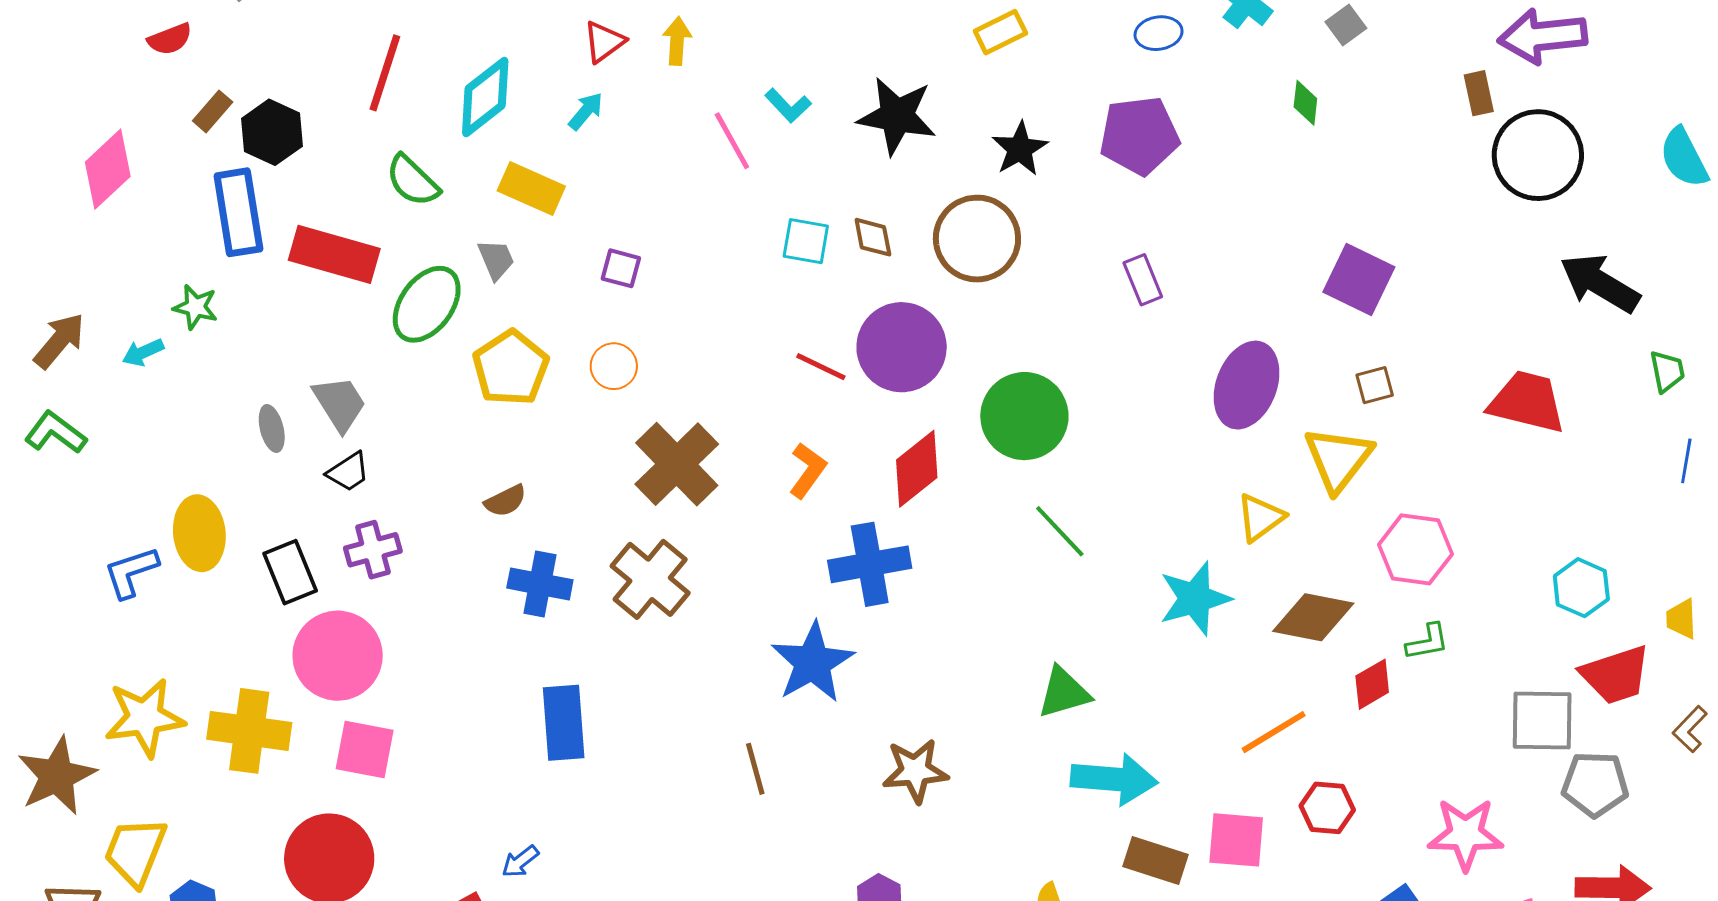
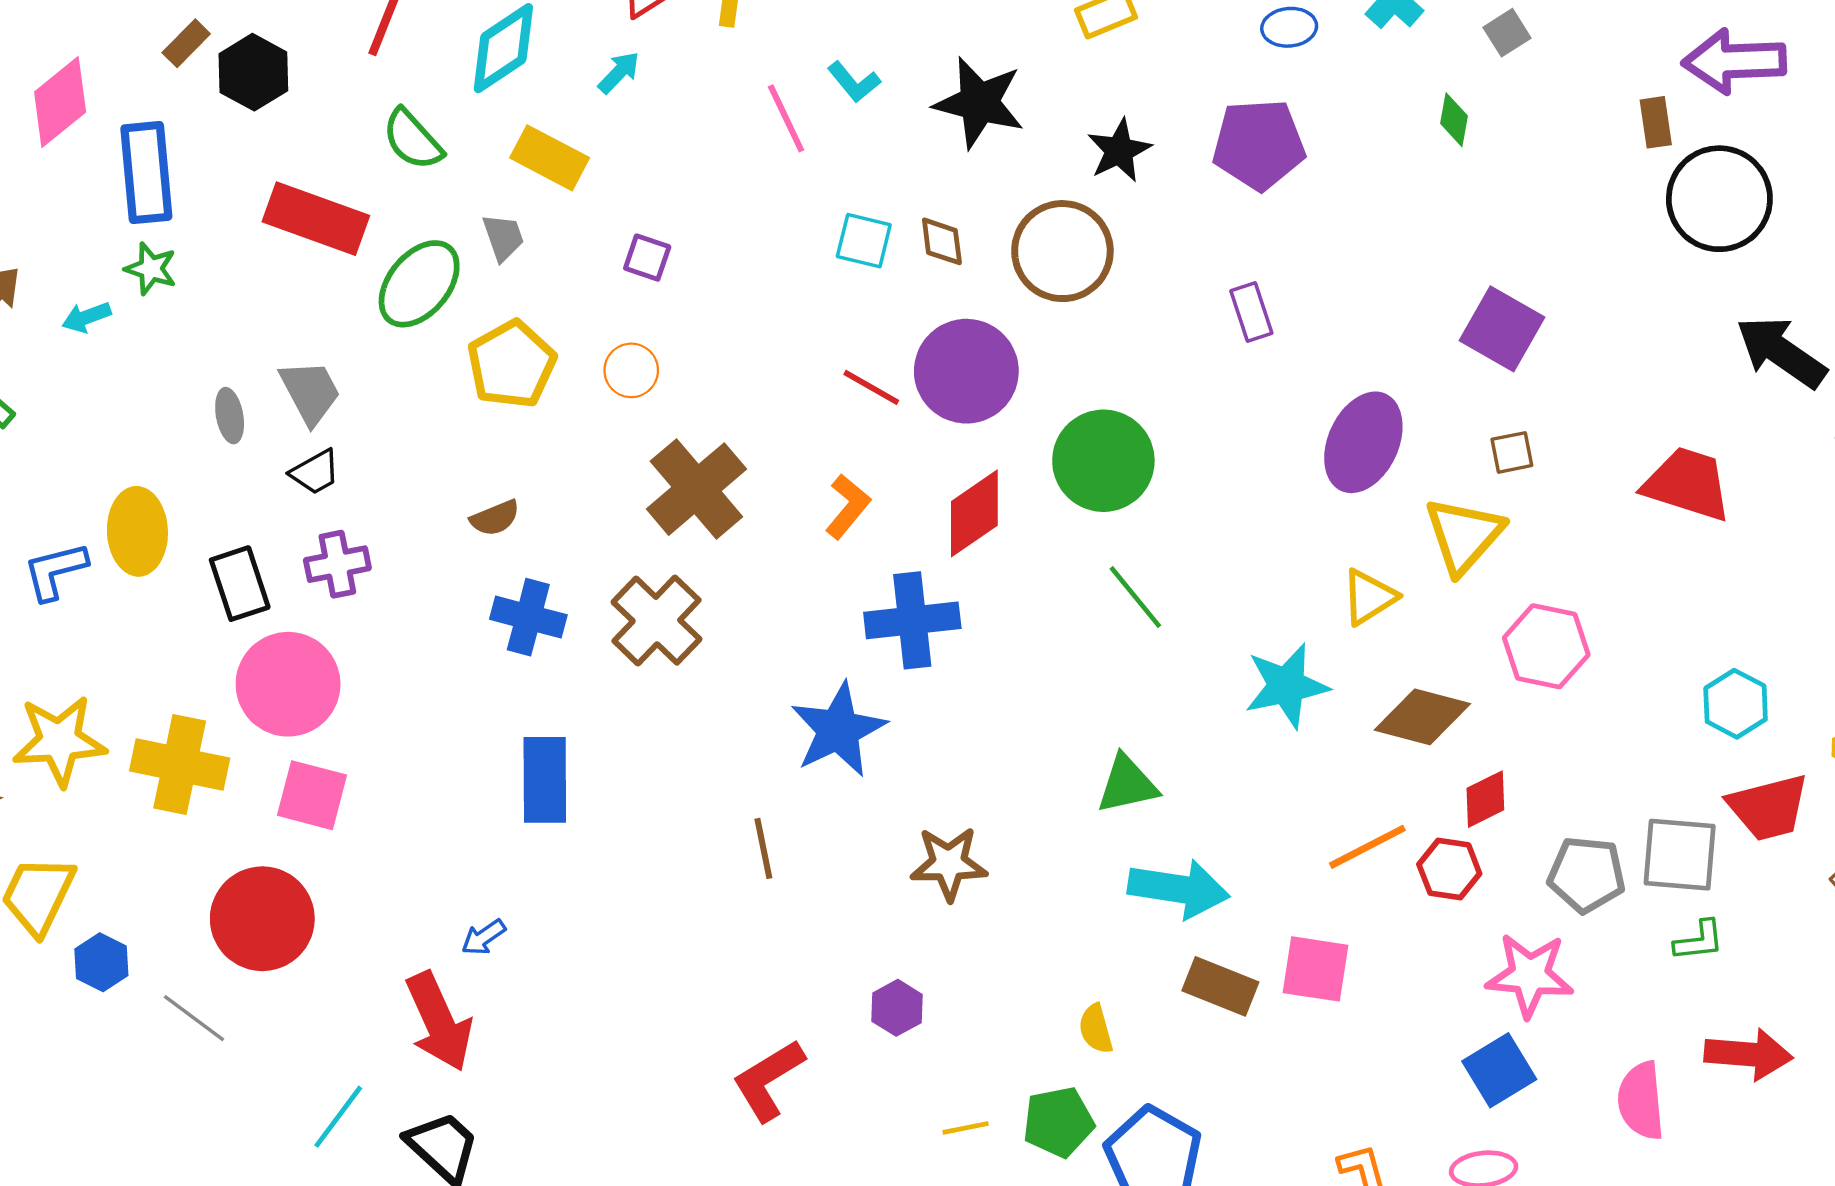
blue rectangle: (238, 212) -> (146, 173), moved
green L-shape: (1428, 642) -> (1699, 941), moved
gray pentagon: (1595, 784) -> (1587, 875), moved
red hexagon: (1327, 808) -> (1449, 869), moved
pink star: (1466, 834) -> (1530, 975), moved

